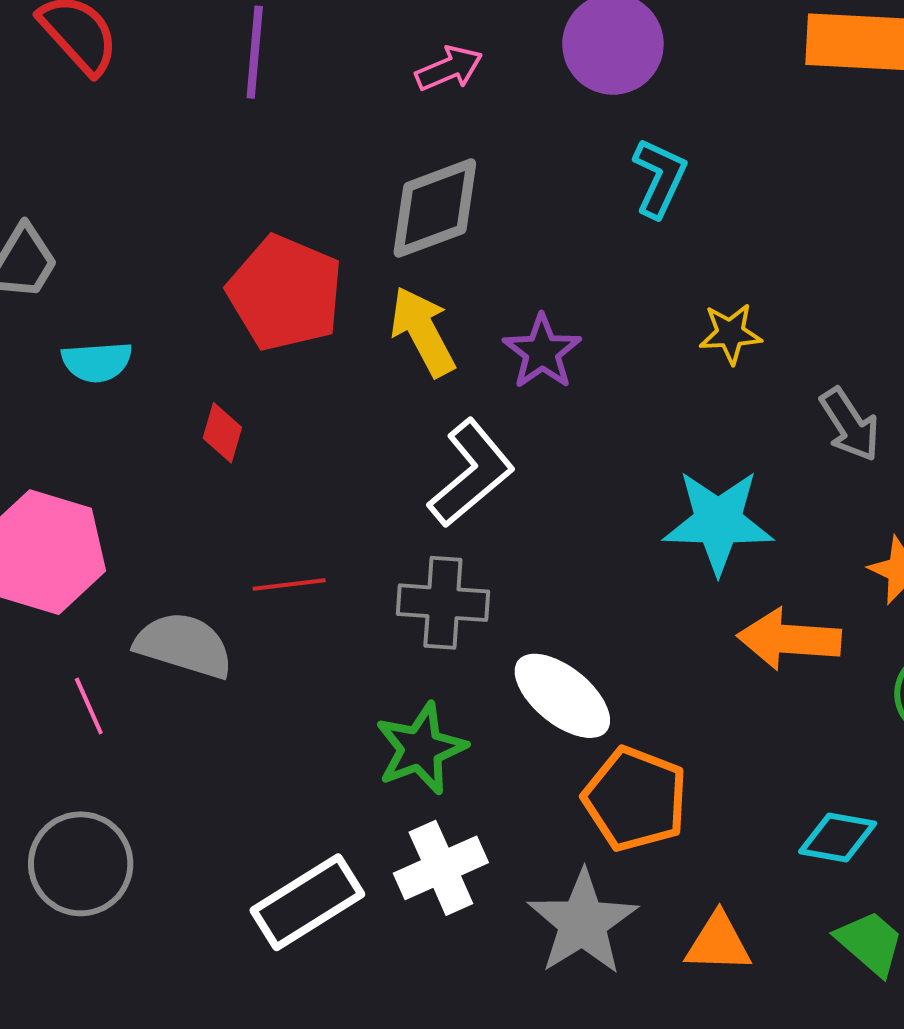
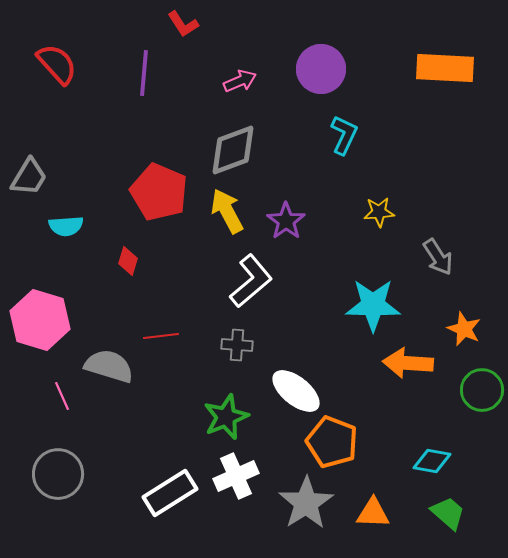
gray cross: (443, 603) -> (237, 345), size x0.7

